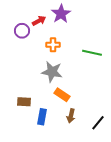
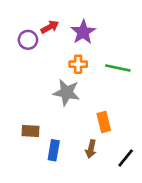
purple star: (61, 14) -> (83, 32), moved
orange cross: (53, 45) -> (78, 64), moved
orange rectangle: (62, 95) -> (104, 122), moved, turned 42

